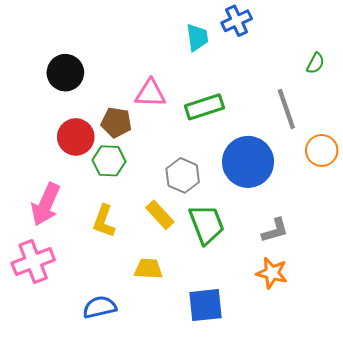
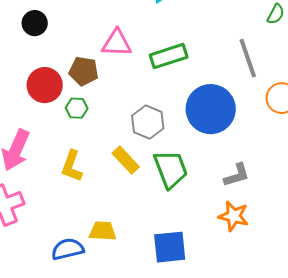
black circle: (65, 73) -> (35, 23), size x0.7
green hexagon: (109, 161) -> (77, 108), size x0.7
yellow trapezoid: (148, 269) -> (103, 231), moved

